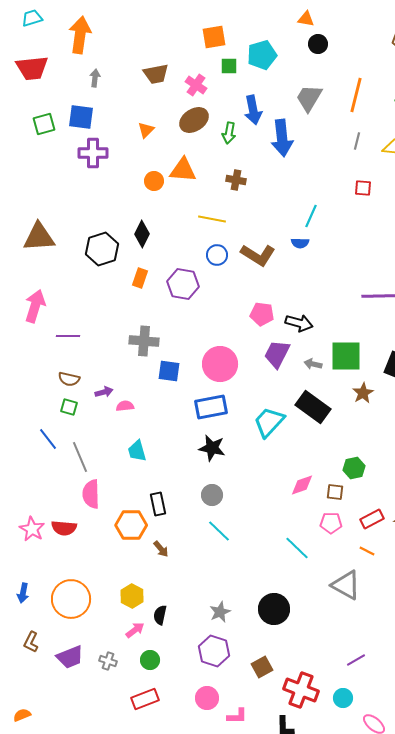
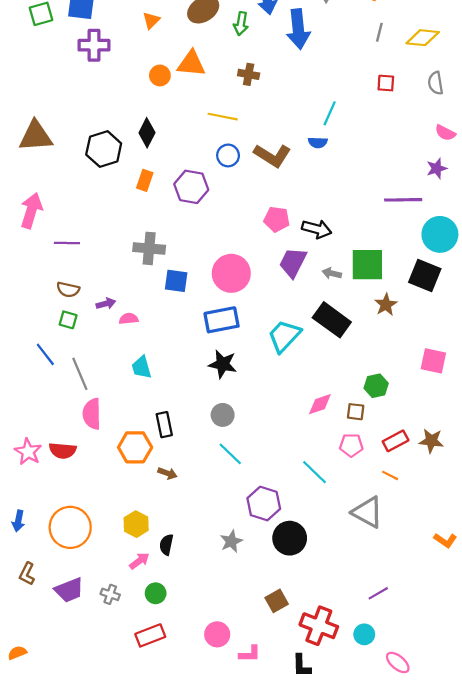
brown arrow: (161, 549) -> (167, 473), turned -30
purple hexagon: (214, 651) -> (264, 504), moved

